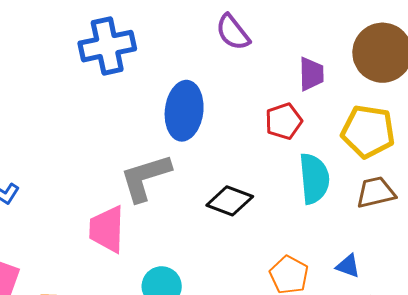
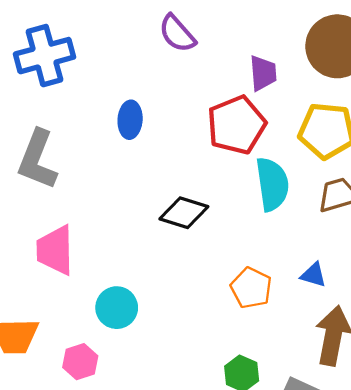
blue ellipse: (184, 111) -> (130, 120), size x0.6
red pentagon: (284, 121) -> (236, 125), size x1.5
gray L-shape: (145, 177) -> (37, 160), moved, turned -48

